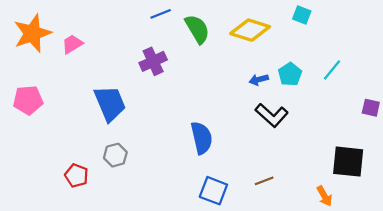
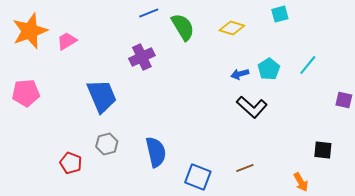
cyan square: (302, 15) -> (280, 14), turned -36
yellow diamond: (250, 30) -> (232, 28), size x0.7
blue semicircle: (202, 138) -> (156, 152), moved
black square: (348, 162) -> (323, 150), size x0.6

